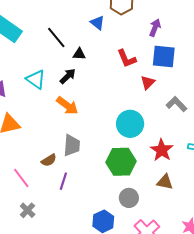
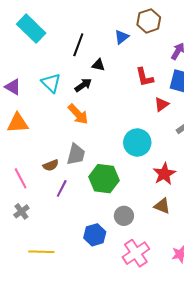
blue triangle: (97, 23) -> (122, 37), turned 35
black line: (56, 37) -> (78, 45), turned 50
green hexagon: (121, 162) -> (104, 179), moved

